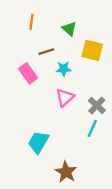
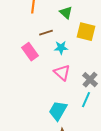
pink triangle: (65, 97) -> (62, 73), turned -36
cyan trapezoid: (38, 142) -> (58, 111), moved

